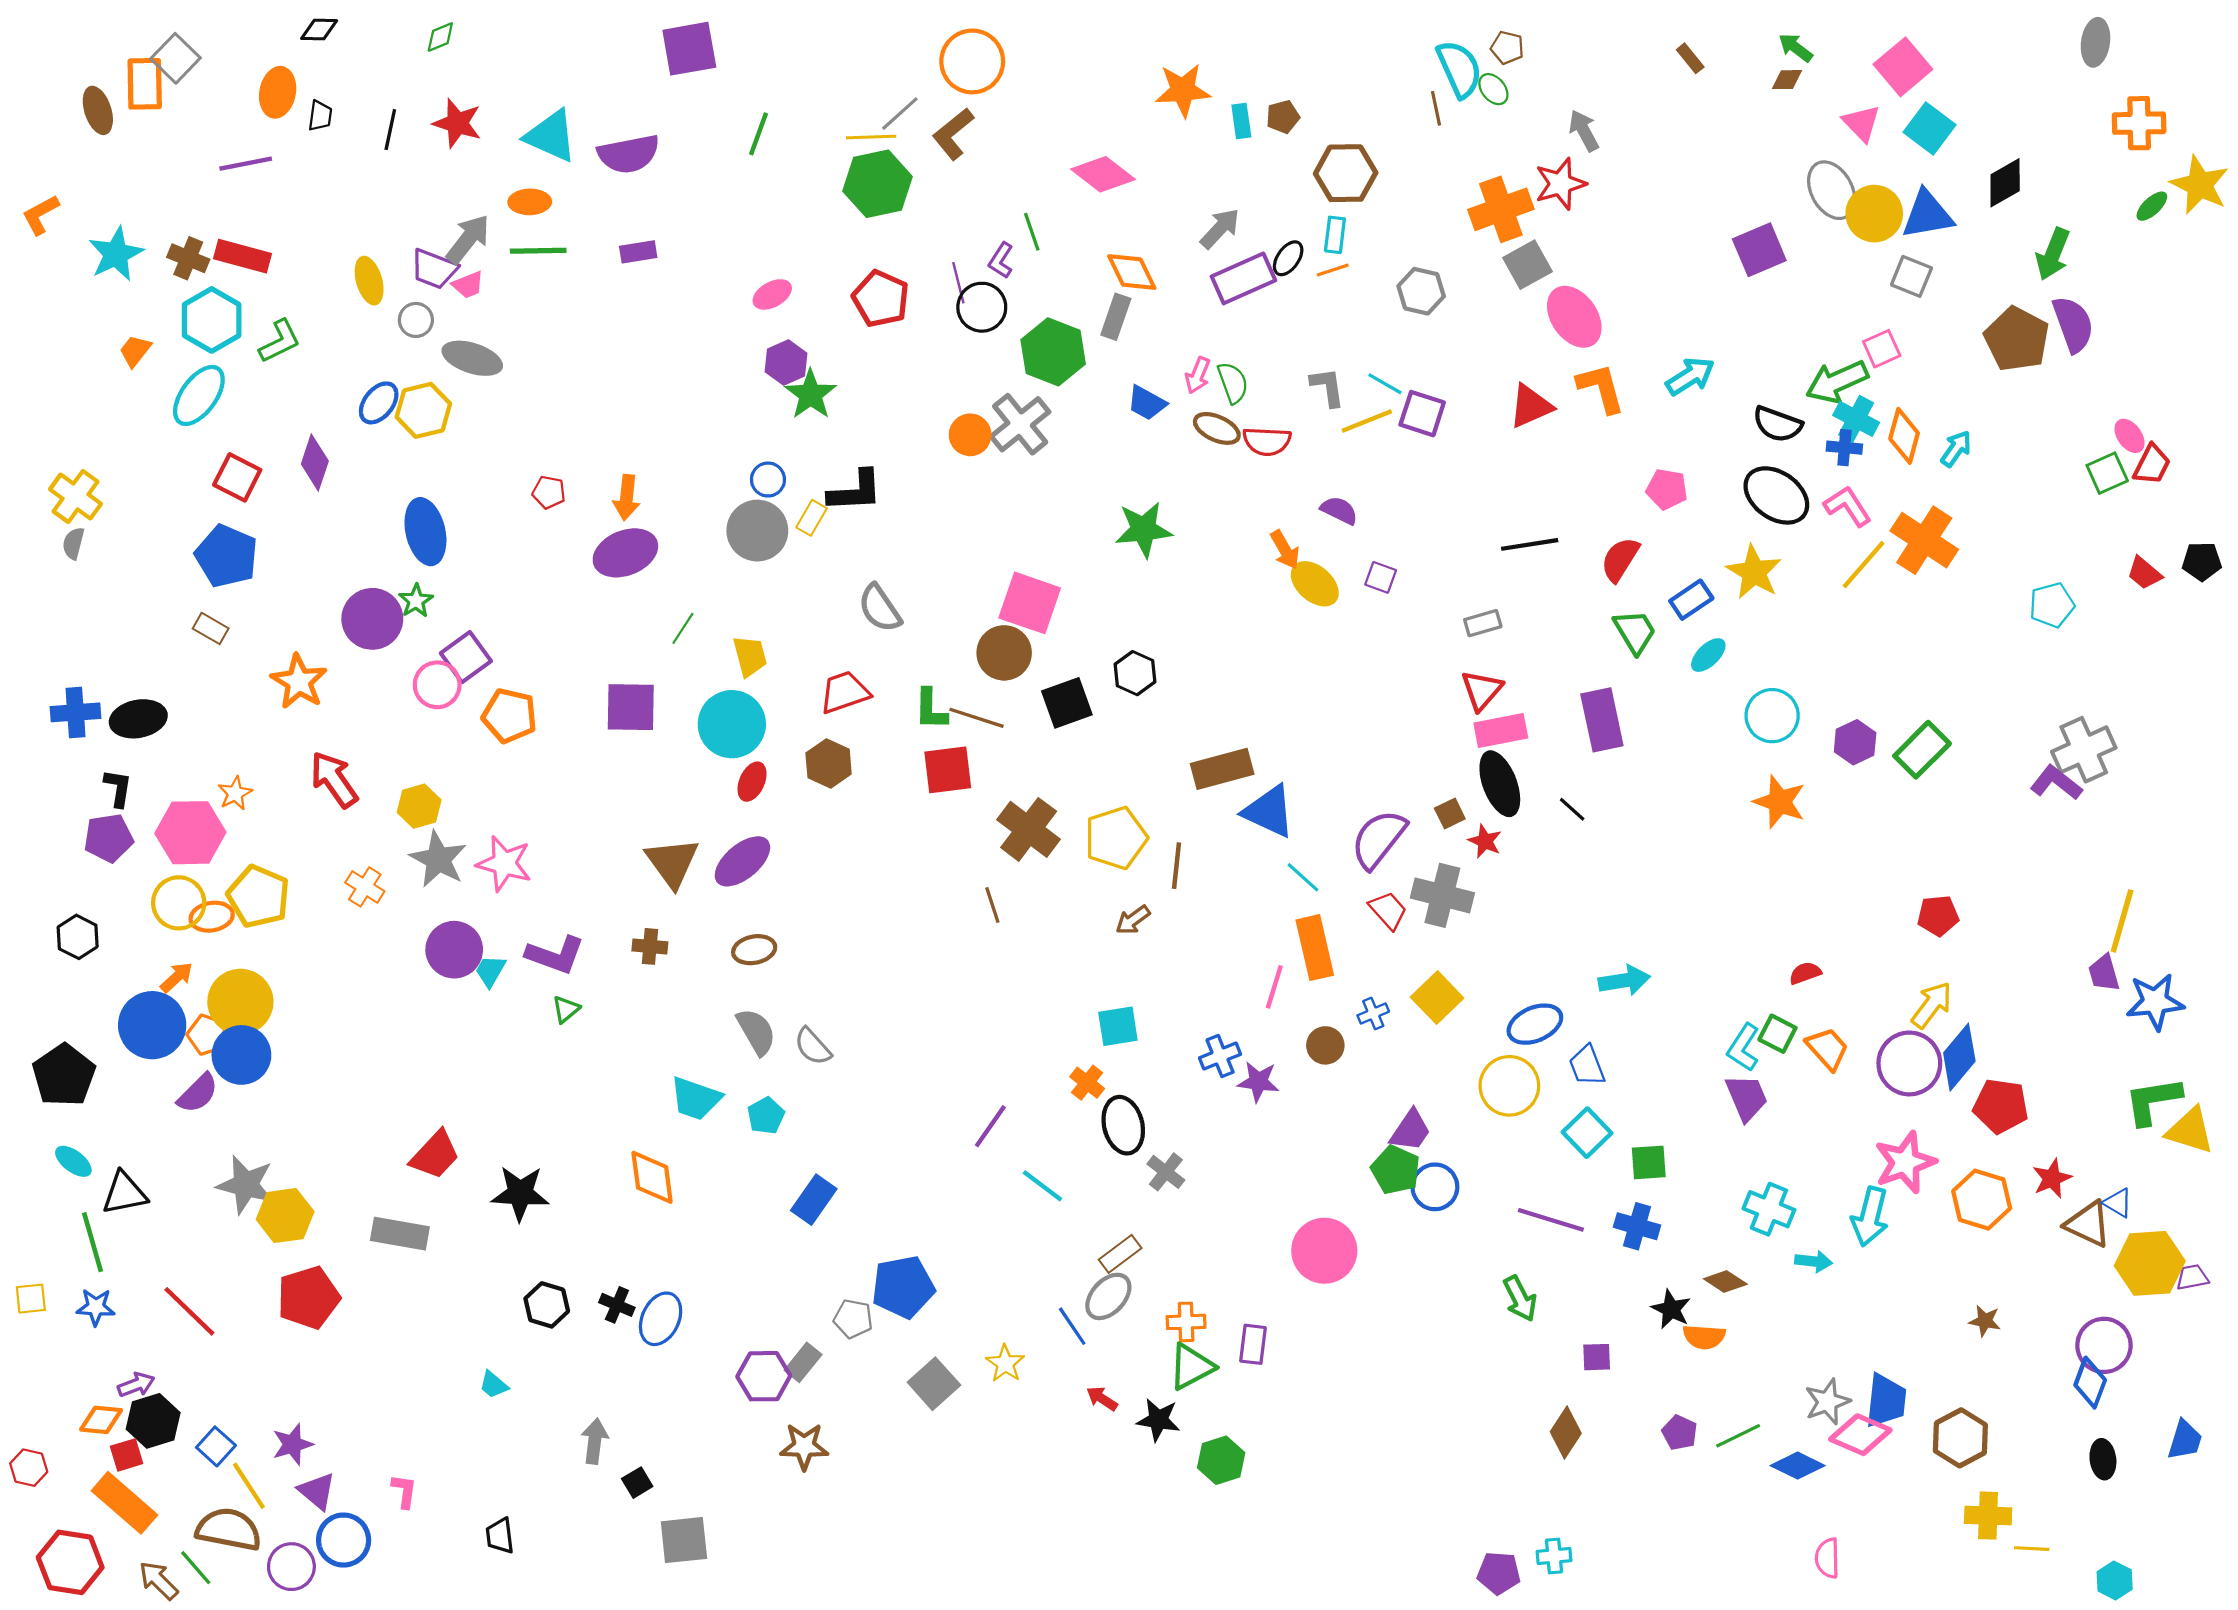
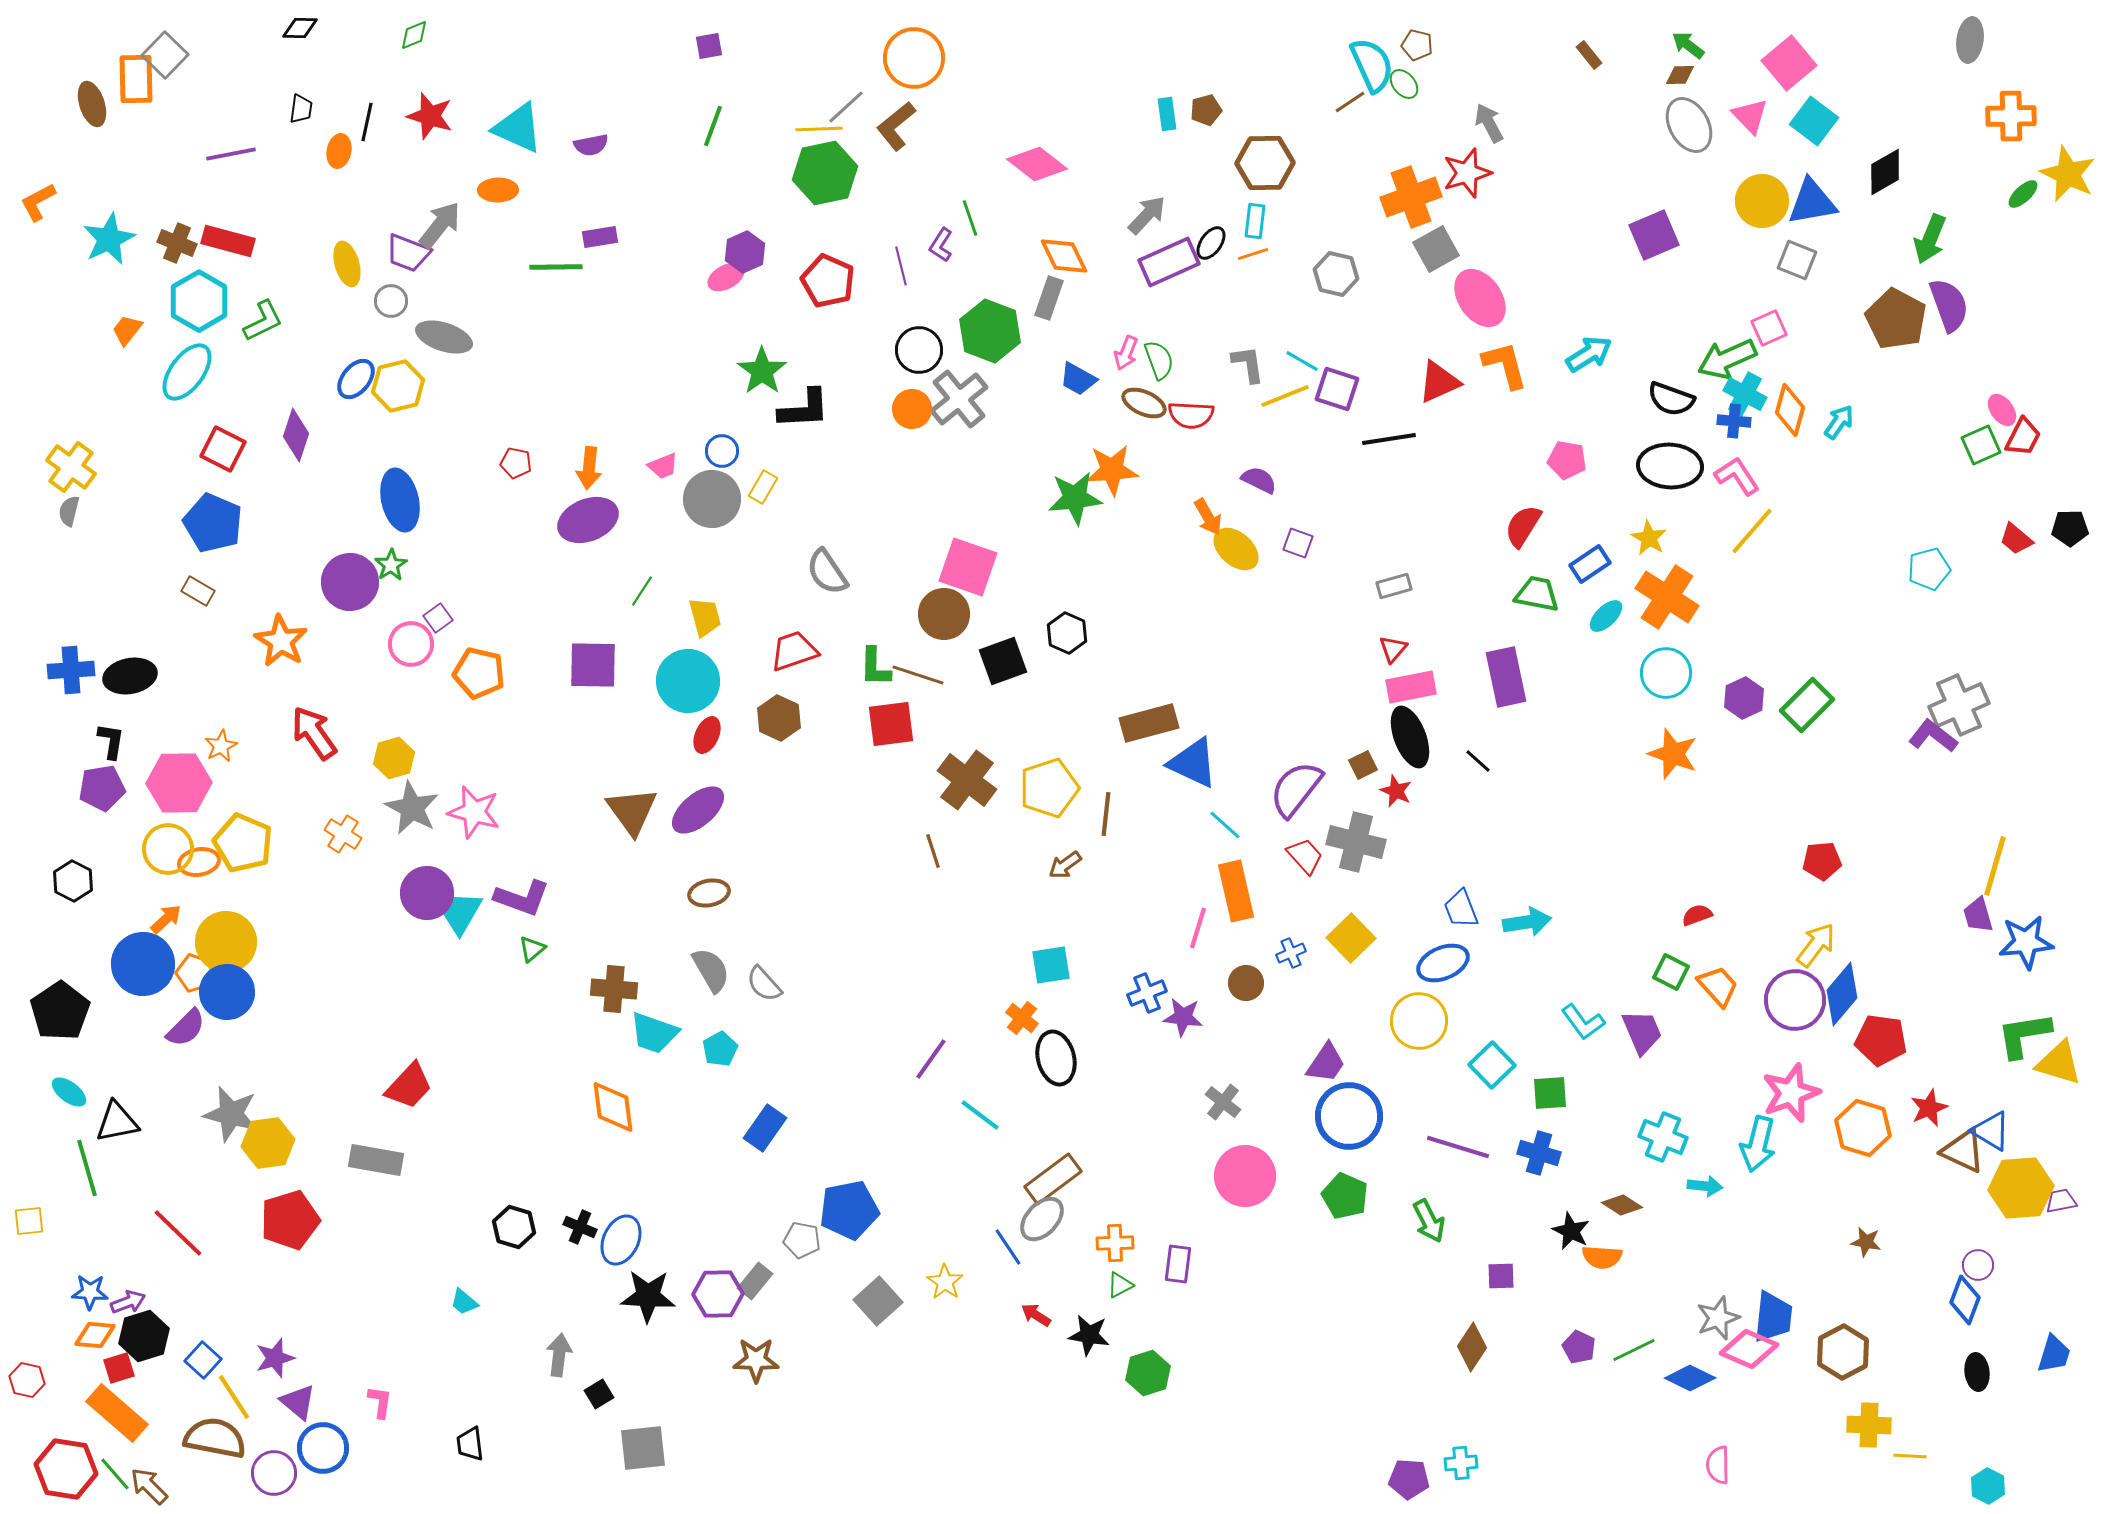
purple square: (689, 49) -> (709, 46), moved, size x0.5
orange star: (1183, 90) -> (1112, 470), moved
orange ellipse: (278, 92) -> (339, 151), moved, size x0.7
brown line: (1436, 108) -> (1350, 102), turned 68
purple semicircle: (629, 154) -> (591, 145), size x0.6
gray ellipse: (1832, 190) -> (1689, 125), moved
green line: (538, 251) -> (556, 267), moved
pink trapezoid: (468, 285) -> (663, 466), moved
black circle: (982, 307) -> (919, 350), moved
purple hexagon: (786, 363) -> (745, 252), moved
black L-shape: (855, 491) -> (804, 409), moved
black ellipse: (1776, 495) -> (1670, 466), turned -32
orange cross: (1924, 540) -> (1667, 597), moved
black line: (1530, 544) -> (1389, 439), moved
yellow star: (1754, 572) -> (1649, 538), size x0.7
green trapezoid: (1635, 632) -> (1537, 594), turned -48
purple square: (466, 657) -> (438, 618), size x0.6
red triangle: (1482, 690) -> (1393, 649), size x0.7
brown cross: (650, 946) -> (614, 989), moved, size x1.4
cyan trapezoid: (490, 971) -> (461, 913), size x1.4
cyan L-shape: (1743, 1048) -> (1583, 1022), moved, turned -69
blue trapezoid: (1587, 1066) -> (1461, 909), moved
green pentagon: (1396, 1170) -> (1345, 1196), moved
gray cross: (1166, 1172) -> (1223, 1102), moved
blue circle: (1435, 1187) -> (1349, 1116), size x1.5
black star: (520, 1193) -> (648, 1296), moved
blue triangle: (2118, 1203) -> (1991, 1131), size x1.4
brown rectangle: (1120, 1254) -> (1053, 1179), size x1.4
blue star: (96, 1307) -> (90, 1292), moved
purple circle: (2104, 1345) -> (1978, 1265), size x0.6
green triangle: (1191, 1367) -> (1120, 1285), size x0.6
green line: (196, 1568) -> (115, 1474), moved

